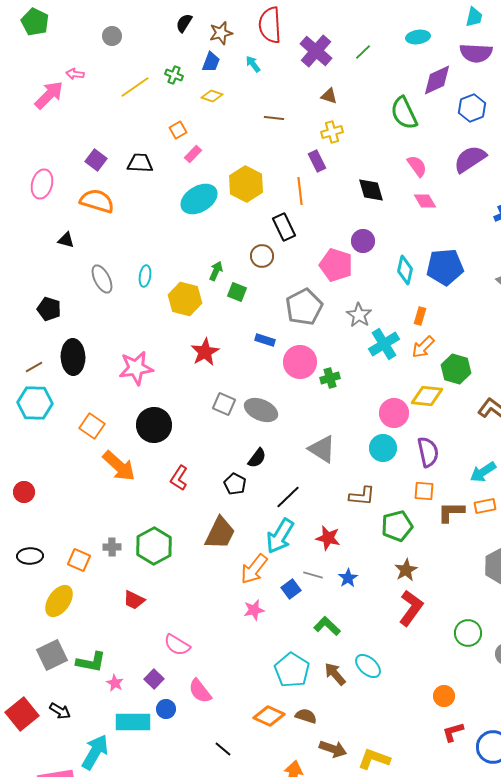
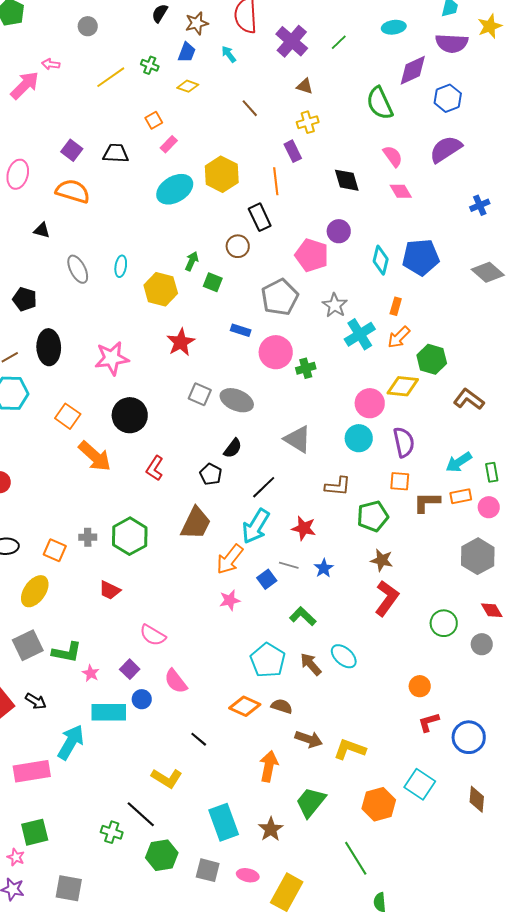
brown line: (274, 118) -> (250, 108), turned 42
brown star: (406, 570) -> (382, 560), turned -30

